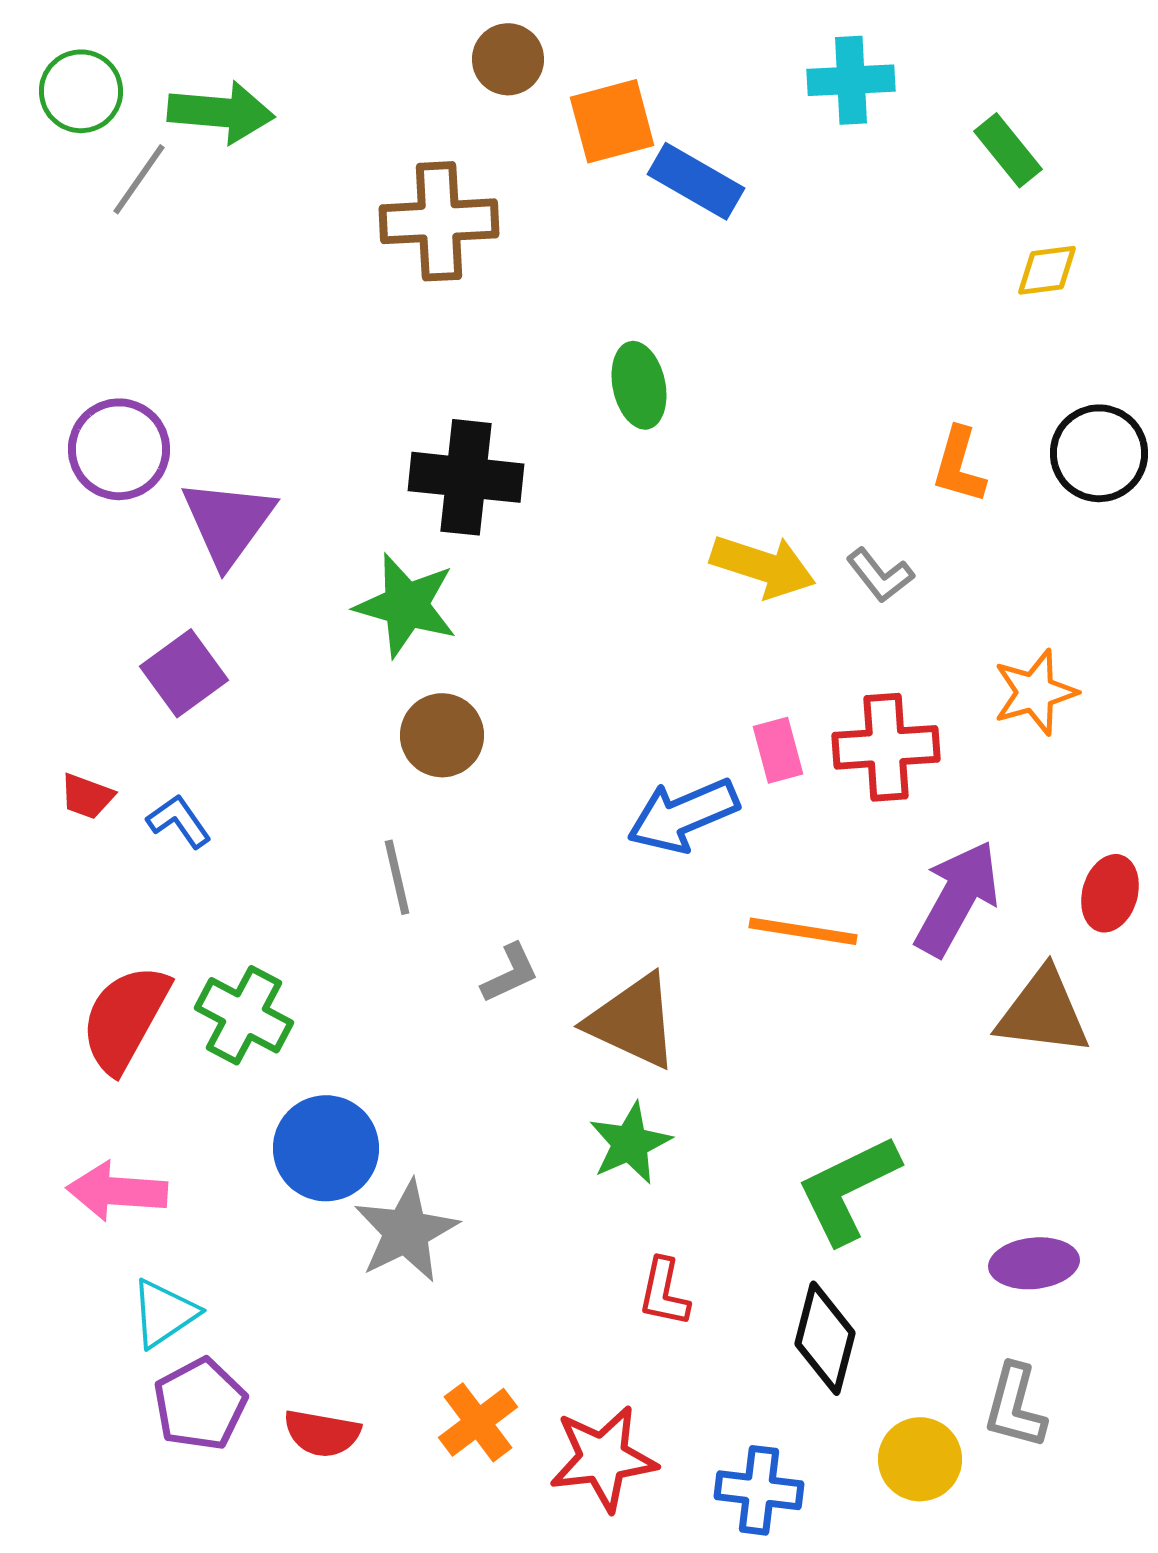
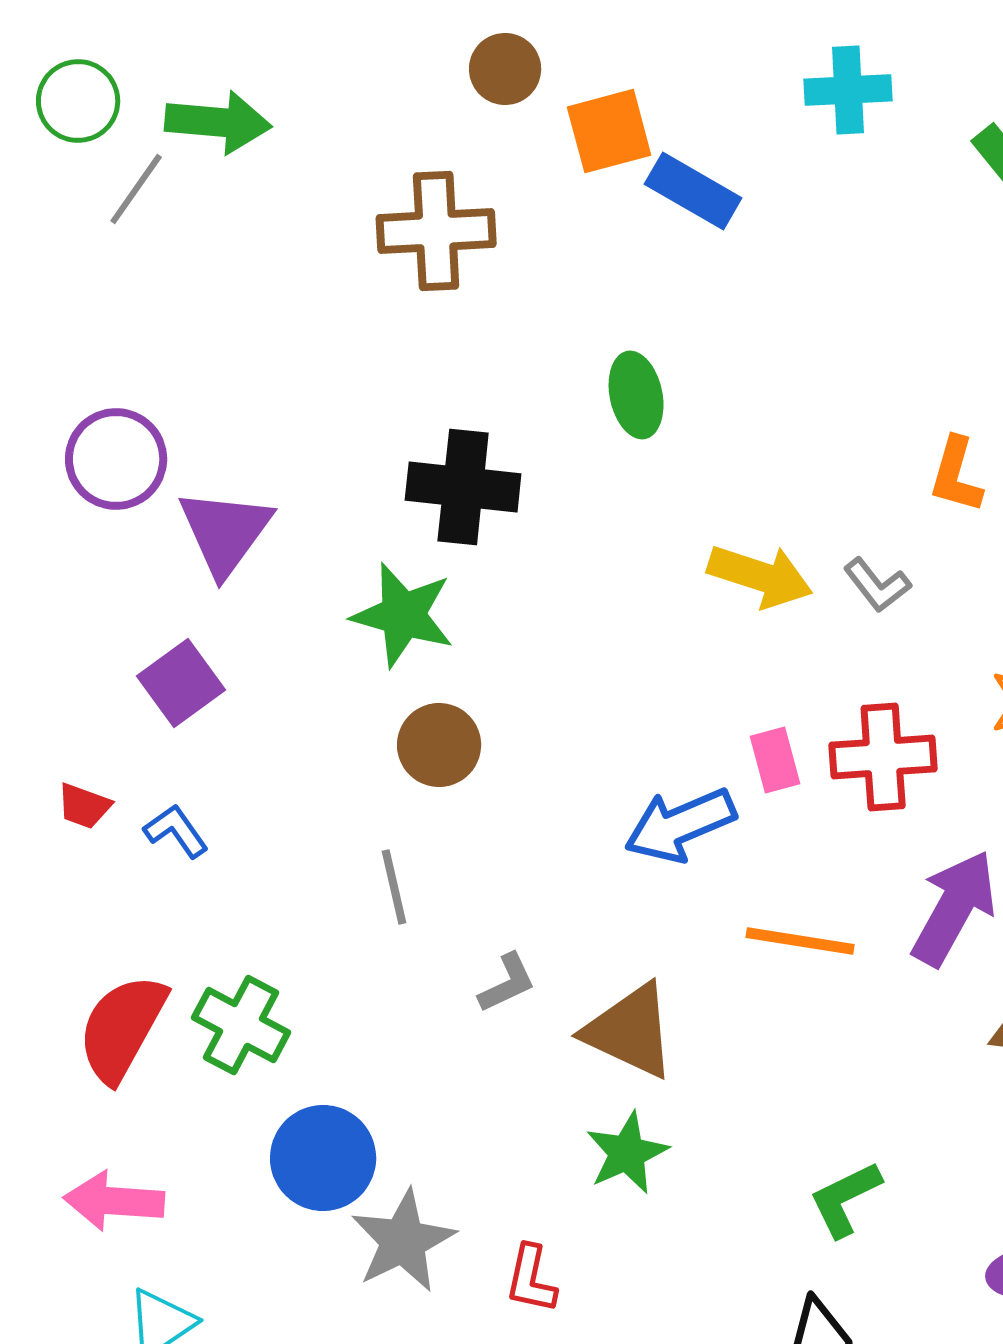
green L-shape: (848, 1189) -> (845, 1199), size x0.7
red L-shape: (664, 1292) -> (531, 1279), moved

